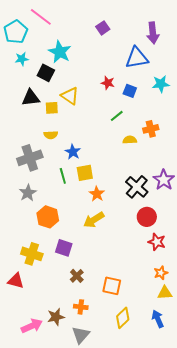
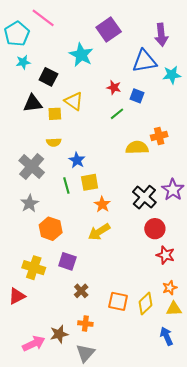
purple square: (103, 28) -> (109, 30), size x1.6
cyan star: (60, 52) -> (81, 55), moved
cyan star: (161, 84) -> (172, 75), moved
green line: (117, 116) -> (117, 114), moved
yellow semicircle: (130, 140) -> (137, 148), size x1.5
gray cross: (30, 158) -> (32, 167), turned -30
red triangle: (16, 281) -> (17, 296), turned -42
yellow diamond: (123, 318) -> (145, 304), moved

